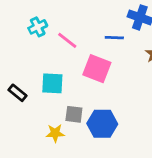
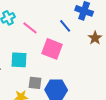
blue line: (114, 38) -> (65, 26), turned 48

